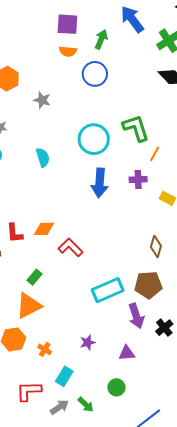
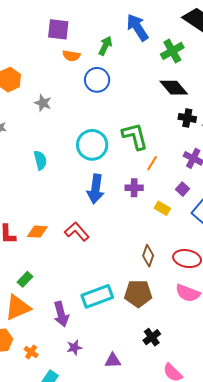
purple square: (67, 24) -> (58, 29), moved
red L-shape: (70, 247) -> (77, 232), moved
purple arrow: (136, 316) -> (61, 314), moved

